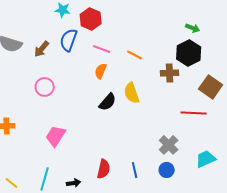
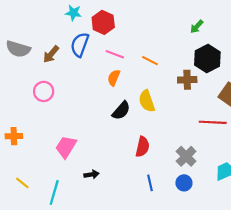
green arrow: (193, 28) -> (197, 27), moved, turned 112
pink circle: (45, 87) -> (44, 91), moved
red semicircle: (104, 169) -> (143, 147), moved
yellow line: (12, 183) -> (22, 183), moved
black arrow: (74, 183) -> (91, 174), moved

